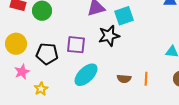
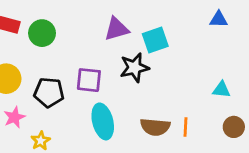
cyan ellipse: (86, 75) -> (103, 121), turned -60
brown semicircle: (124, 79) -> (155, 127), size x1.5

